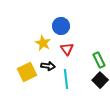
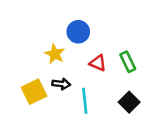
red triangle: (67, 49) -> (98, 63), moved, turned -32
green rectangle: (99, 60) -> (128, 62), moved

